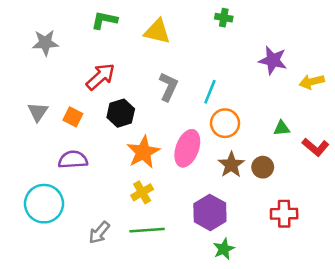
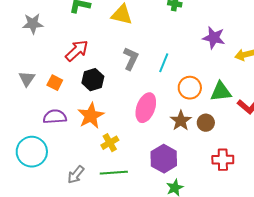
orange circle: (225, 123) -> (190, 88), moved
green triangle: (282, 128) -> (221, 92), size x1.6
orange star: (143, 152) -> (91, 116), moved

